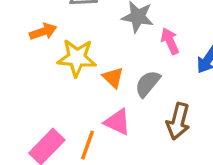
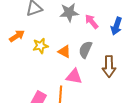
yellow star: (77, 58) -> (40, 46), size x0.7

